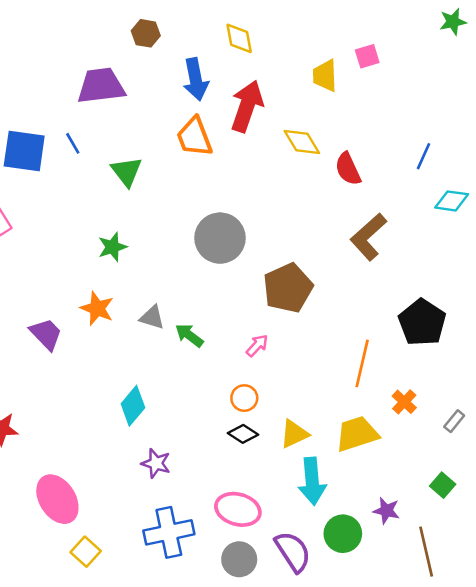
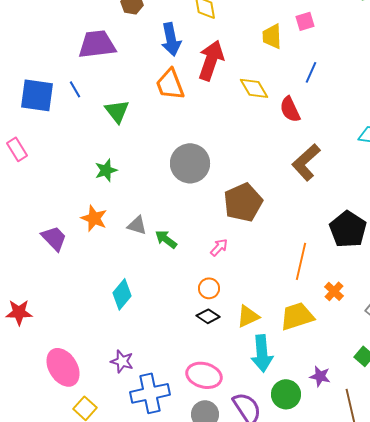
blue line: (423, 156) -> (311, 72), moved
purple star: (156, 463) -> (122, 361), moved

